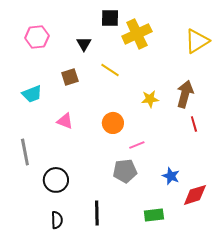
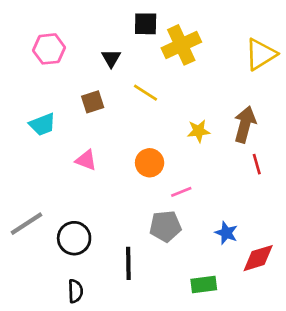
gray line: (25, 152) -> (26, 224), moved, turned 68
black line: (97, 213) -> (128, 263), moved

